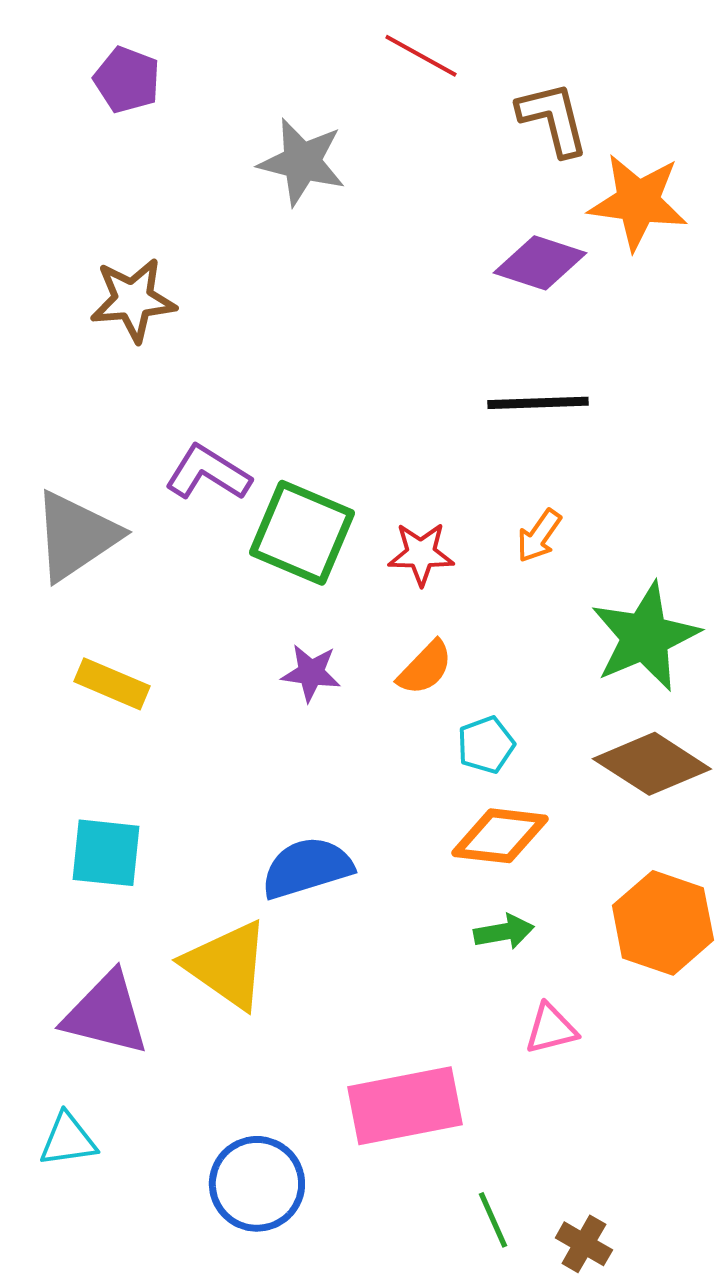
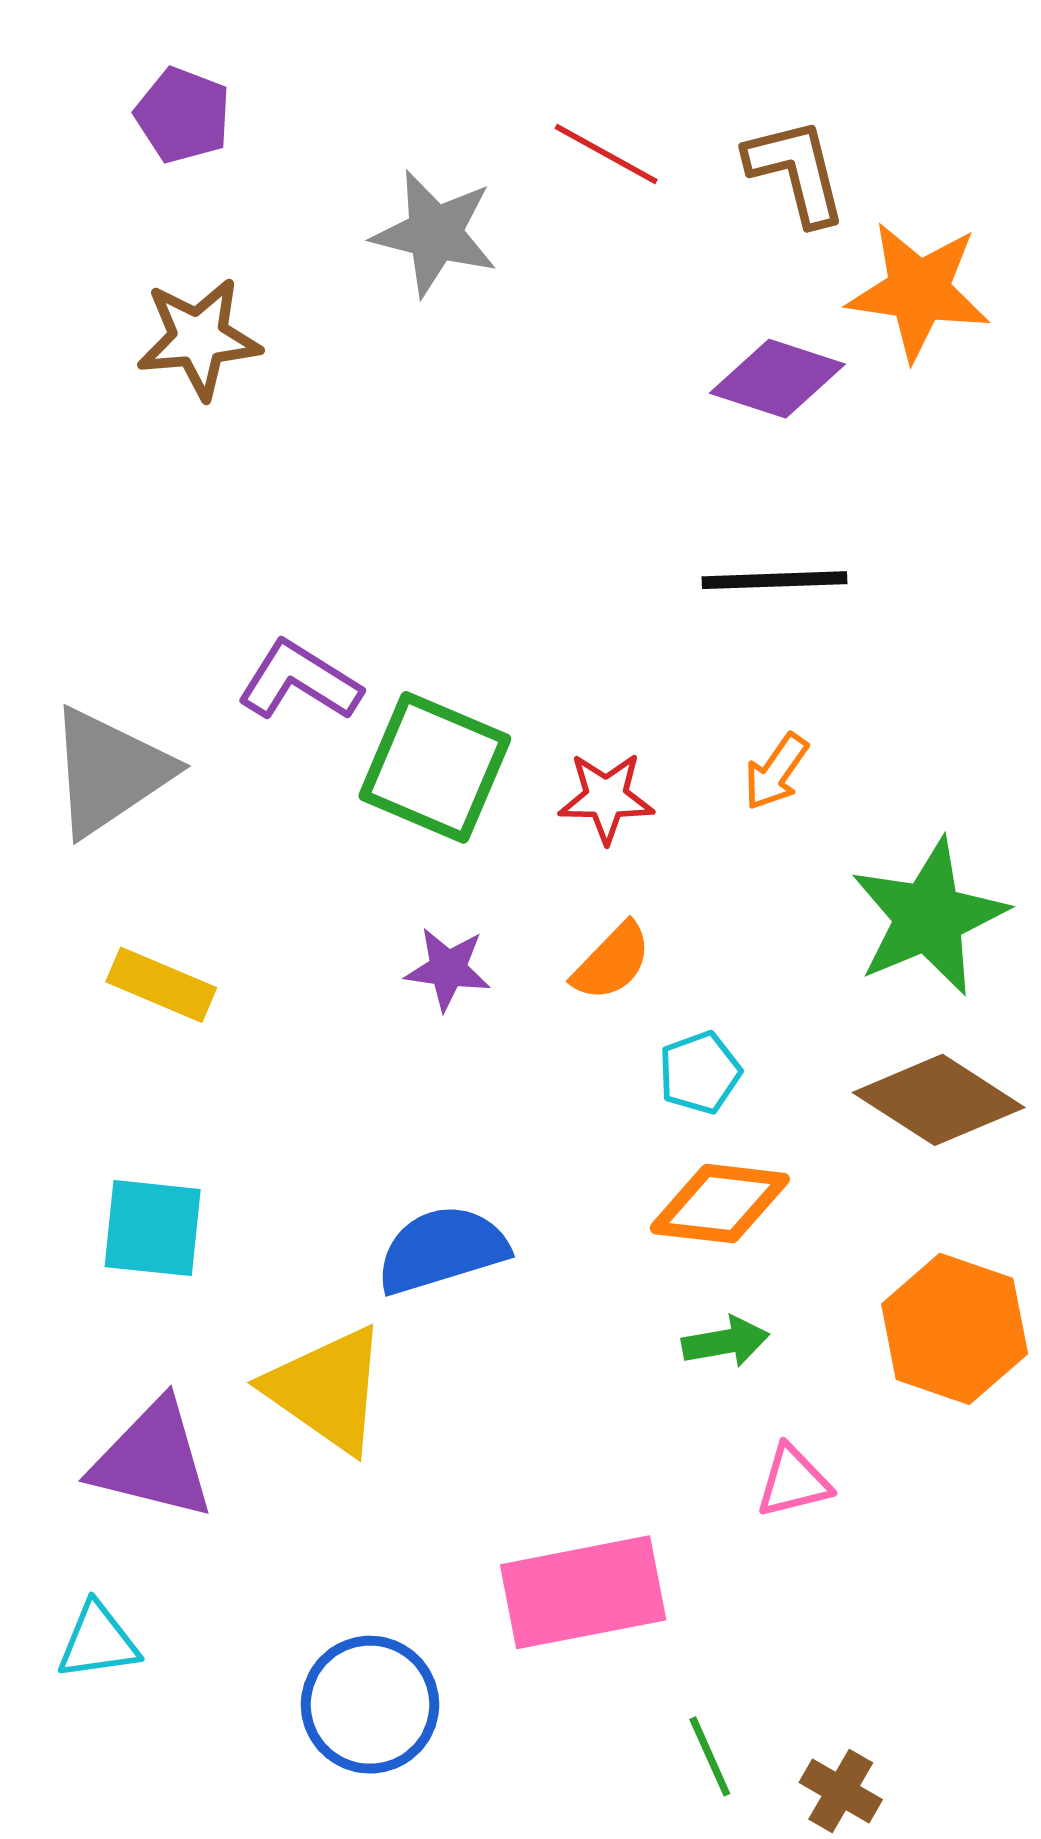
red line: (421, 56) -> (606, 154), moved
brown star: (133, 300) -> (199, 338), moved

